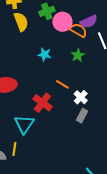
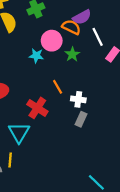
pink circle: (62, 22) -> (52, 41), moved
orange line: (62, 84) -> (58, 87), turned 32
white cross: (81, 97) -> (78, 99), turned -32

